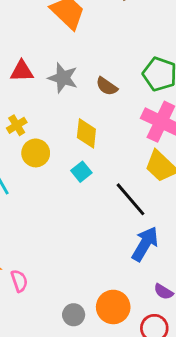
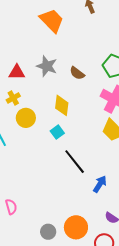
red triangle: (22, 71) -> (17, 72), moved
black line: (131, 199) -> (75, 162), moved
blue arrow: (145, 244) -> (100, 184), size x0.7

